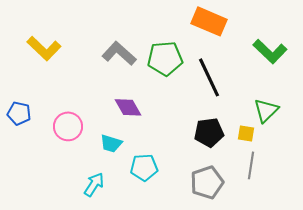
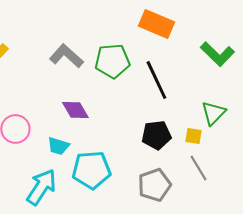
gray line: (251, 165) -> (198, 168), turned -40
cyan pentagon: (144, 167) -> (91, 170), size x1.4
cyan arrow: (94, 184) -> (41, 187), size x1.5

